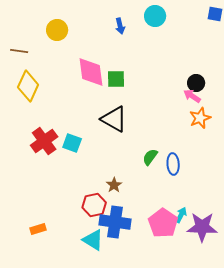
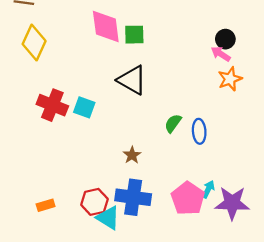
red cross: (44, 141) -> (52, 105), turned -32
red hexagon: (94, 205) -> (94, 202), moved

